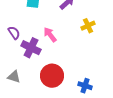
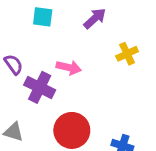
pink arrow: (50, 35) -> (69, 68), turned 140

